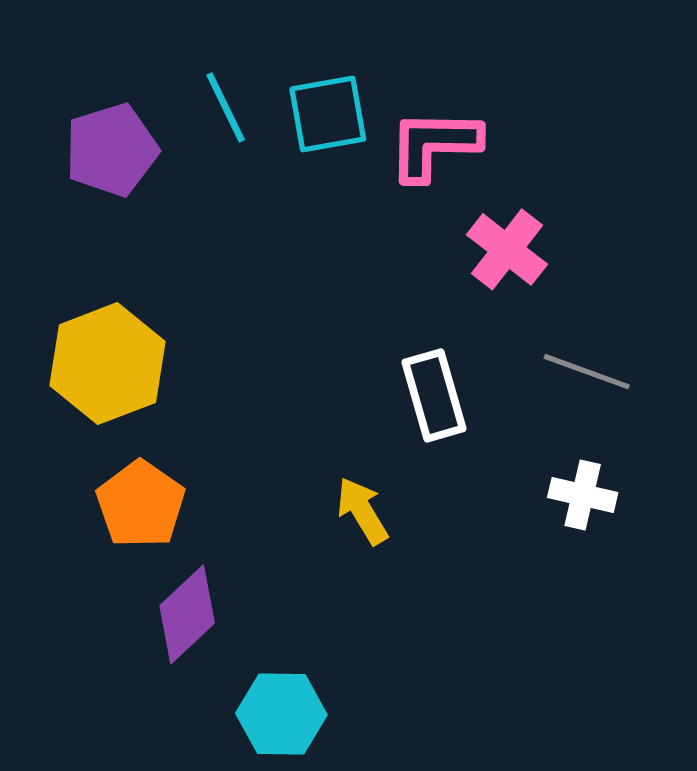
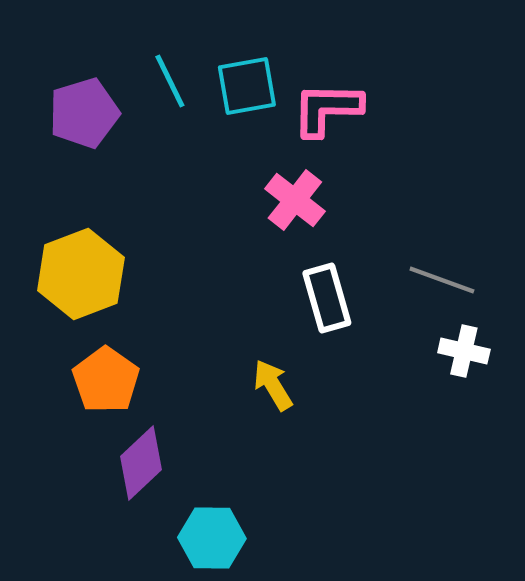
pink cross: (507, 249) -> (295, 200), moved
white cross: (583, 495) -> (464, 351), moved

